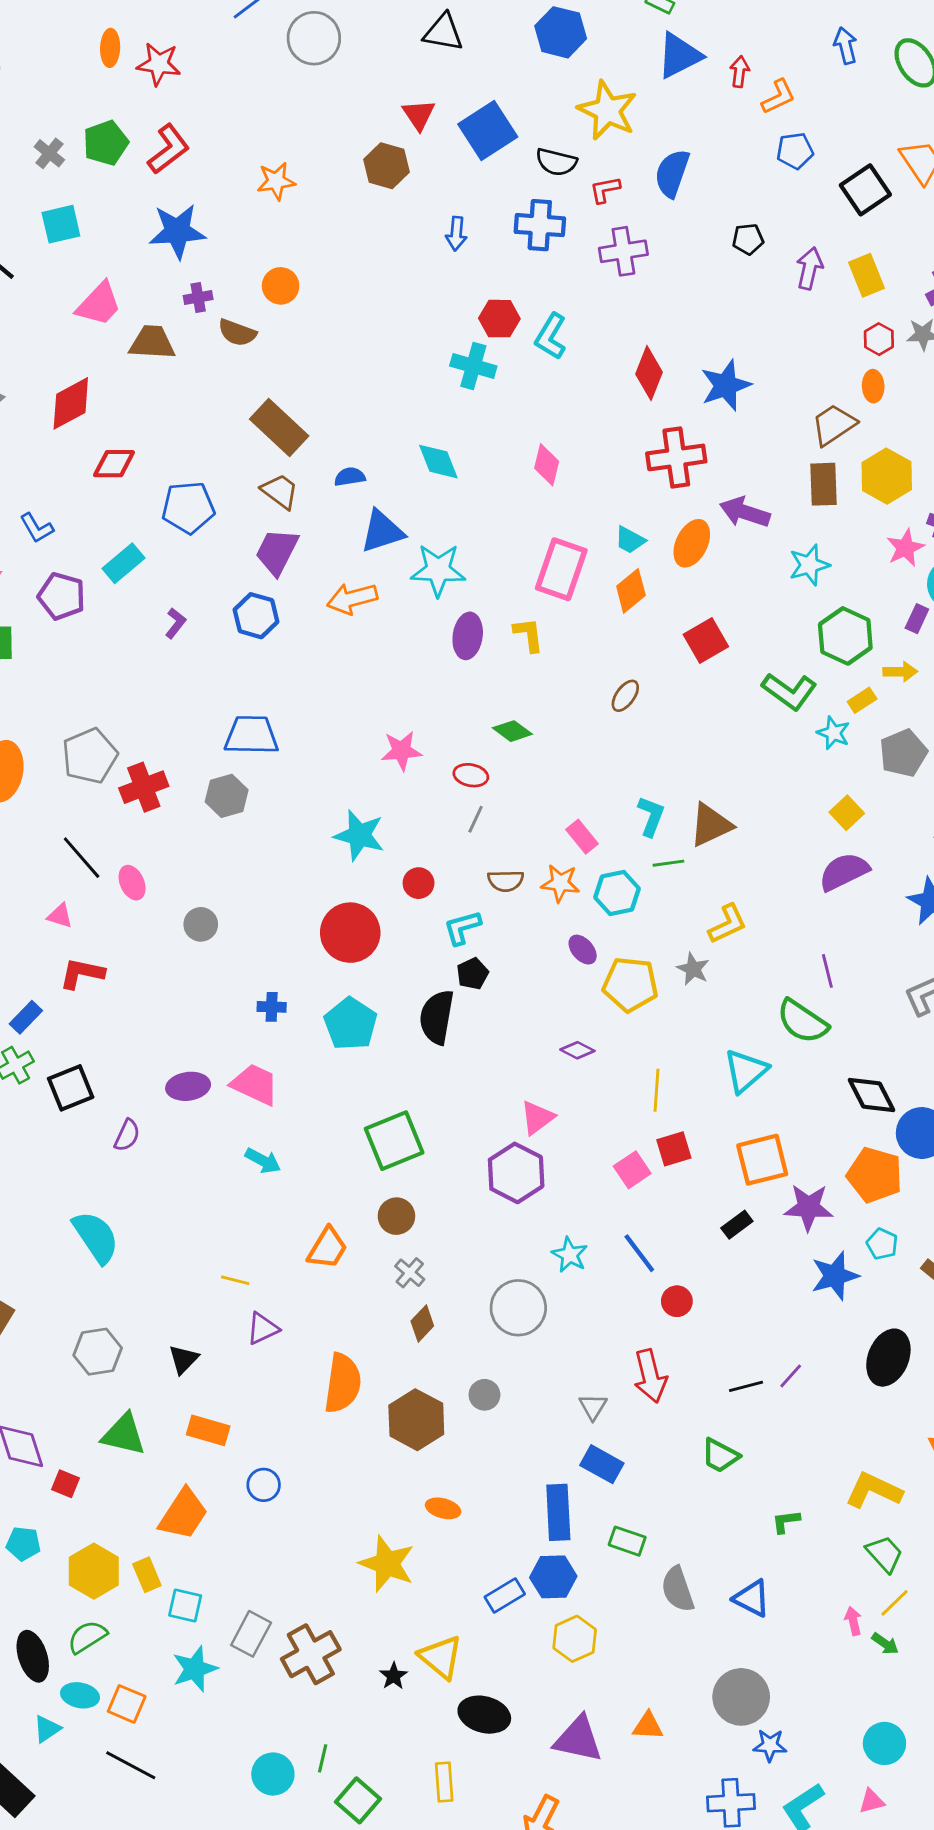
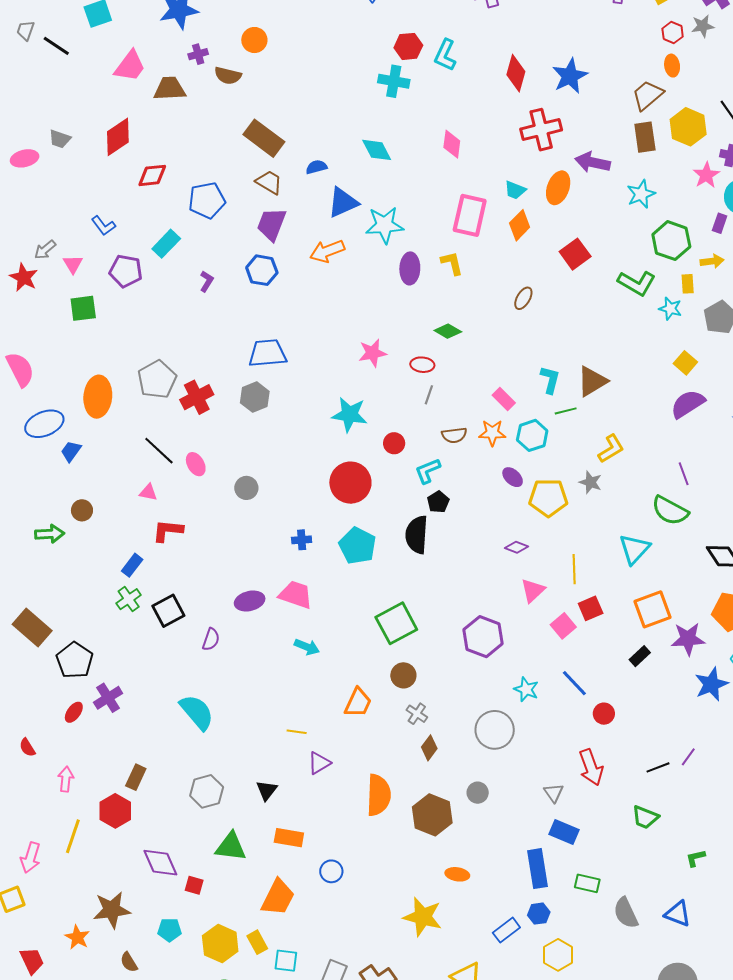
yellow rectangle: (862, 700) -> (688, 284), turned -54
pink triangle: (537, 1118) -> (533, 590), moved
blue hexagon: (553, 1577) -> (539, 914), size x0.7

